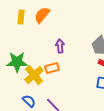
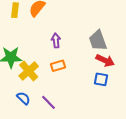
orange rectangle: (52, 68) -> (58, 66), moved

